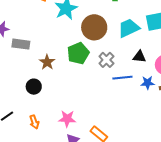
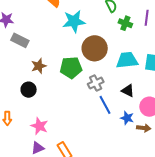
blue line: (122, 78) -> (105, 105), turned 48
black circle: (34, 87) -> (29, 90), moved

